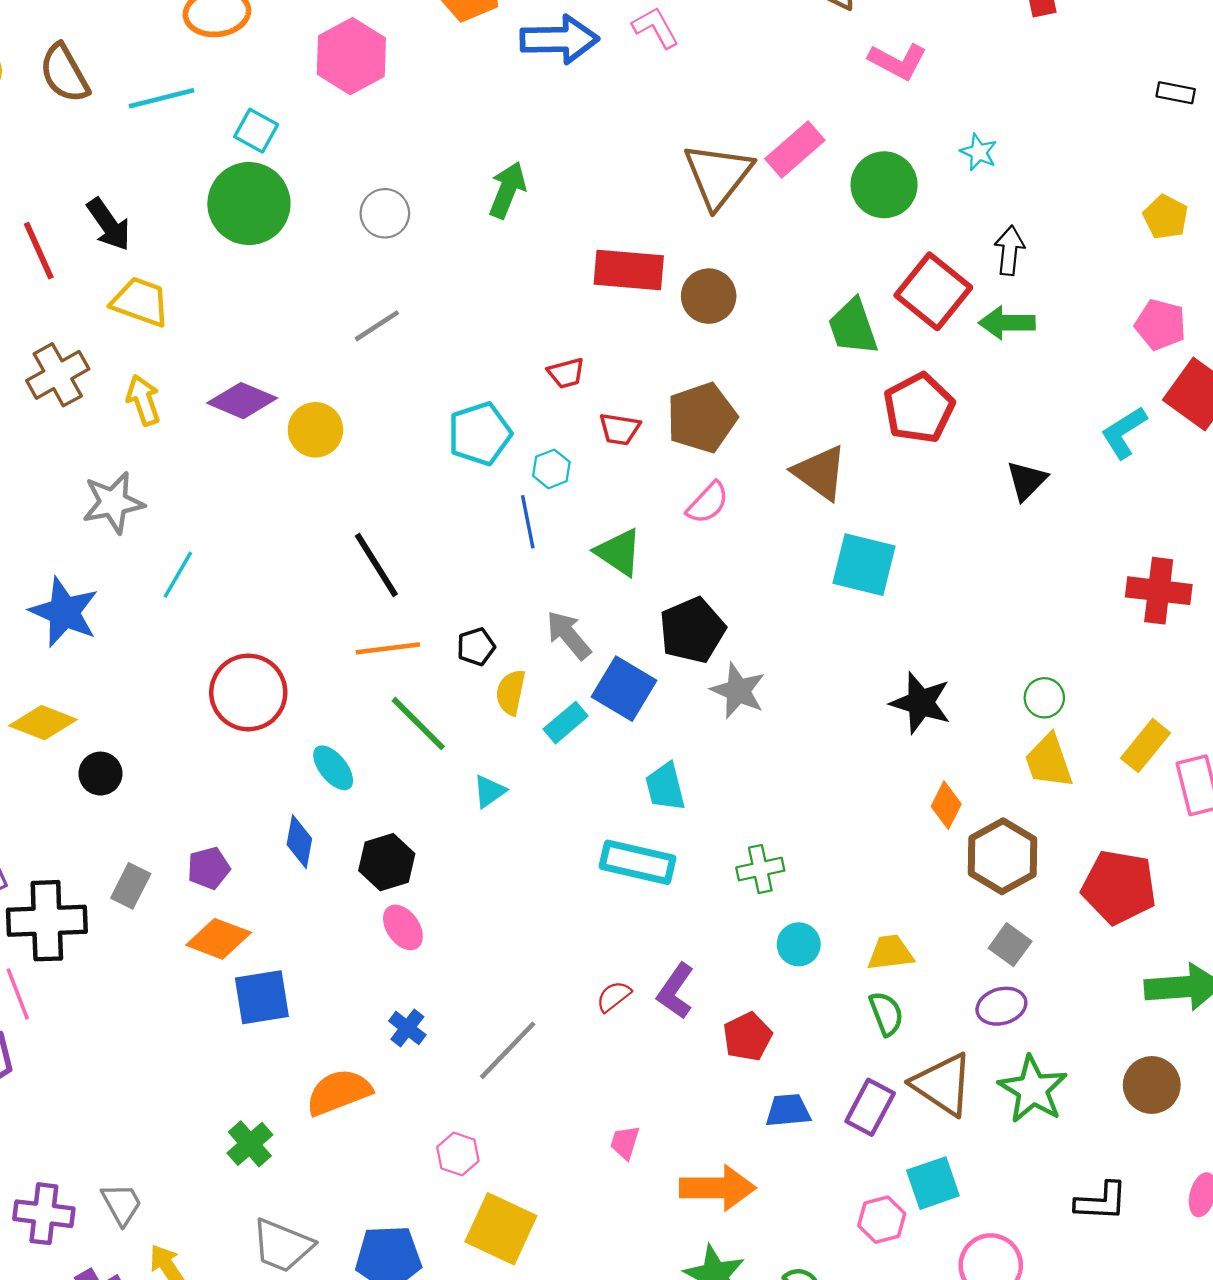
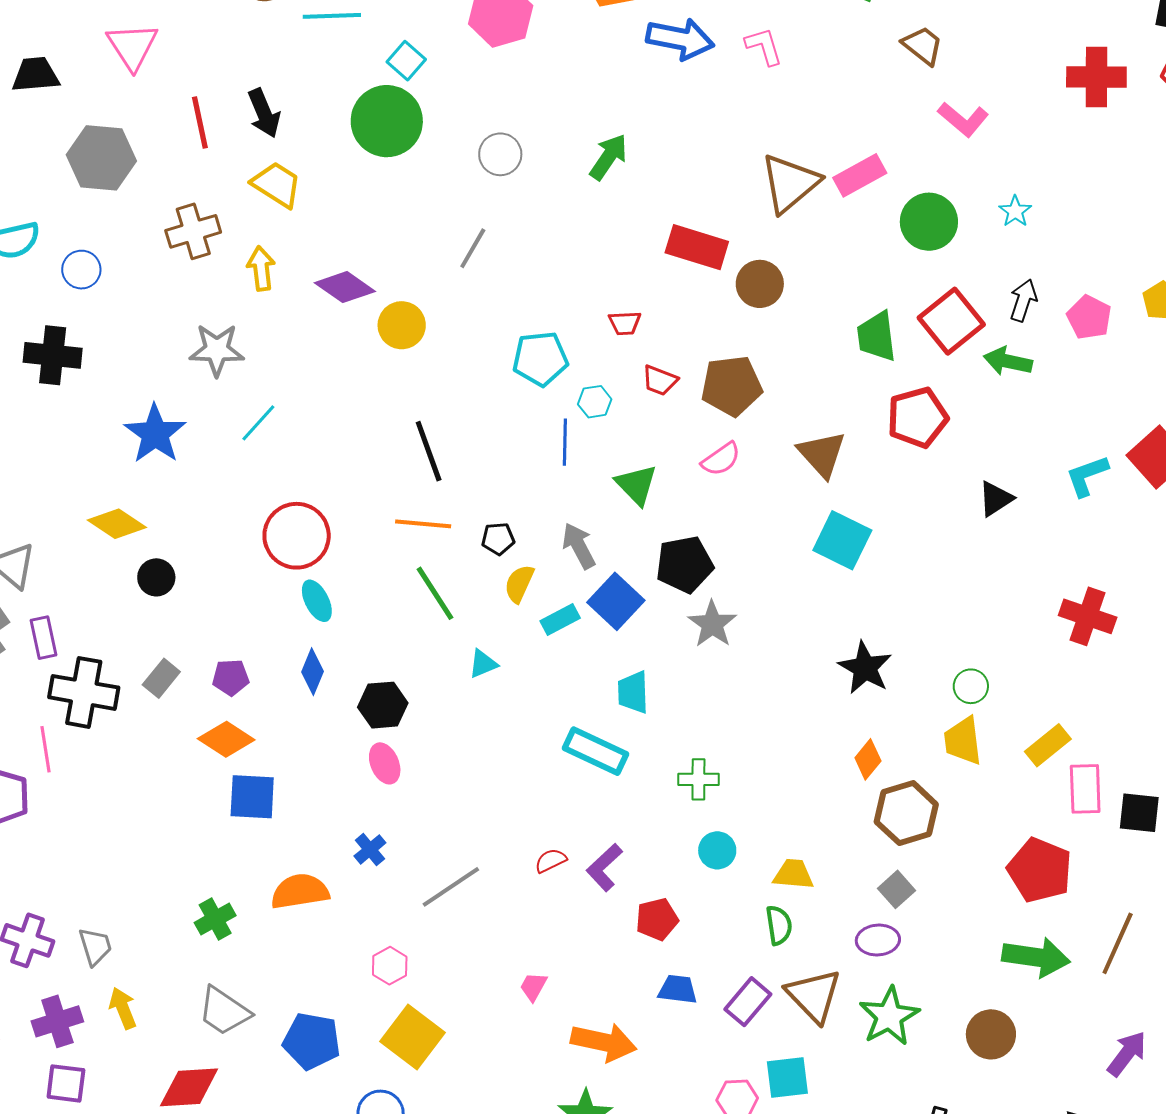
pink pentagon: (1160, 325) -> (1089, 317), moved
gray line: (377, 326) -> (473, 248), turned -39
cyan ellipse: (333, 768) -> (317, 601), moved
red pentagon: (1119, 887) -> (1040, 870), moved

